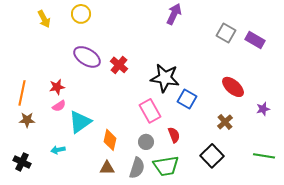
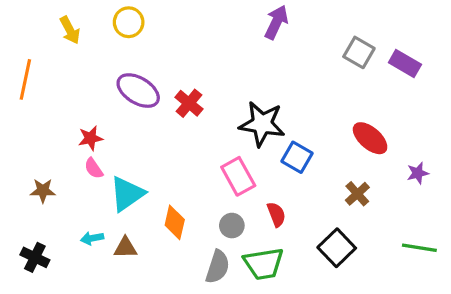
orange line: (22, 93) -> (25, 79), moved
pink semicircle: (59, 106) -> (94, 168), turned 88
brown triangle: (107, 168) -> (125, 248), moved

